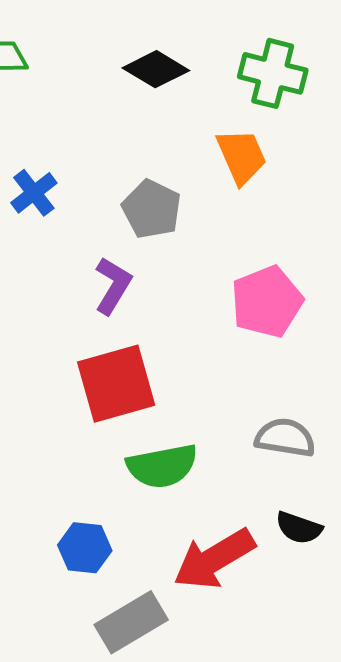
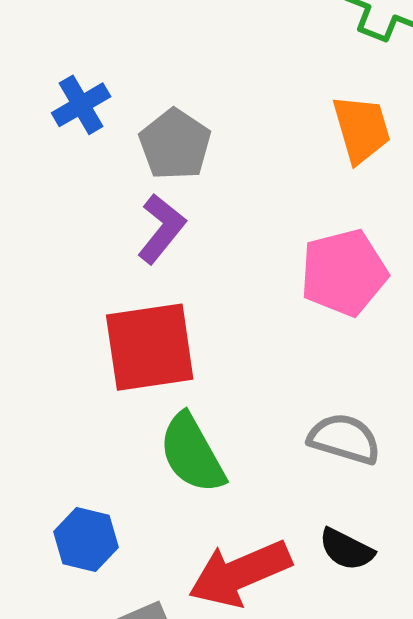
orange trapezoid: (242, 156) -> (361, 129), moved
gray pentagon: (152, 209) -> (175, 144), moved
green semicircle: (162, 466) -> (192, 453), turned 64

